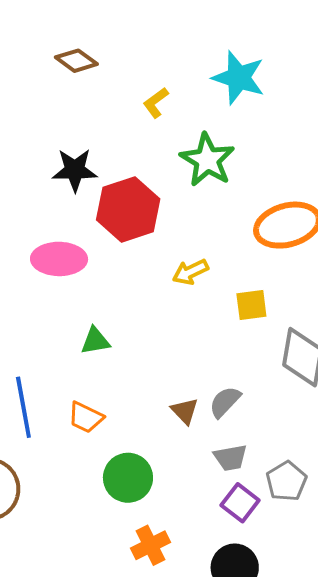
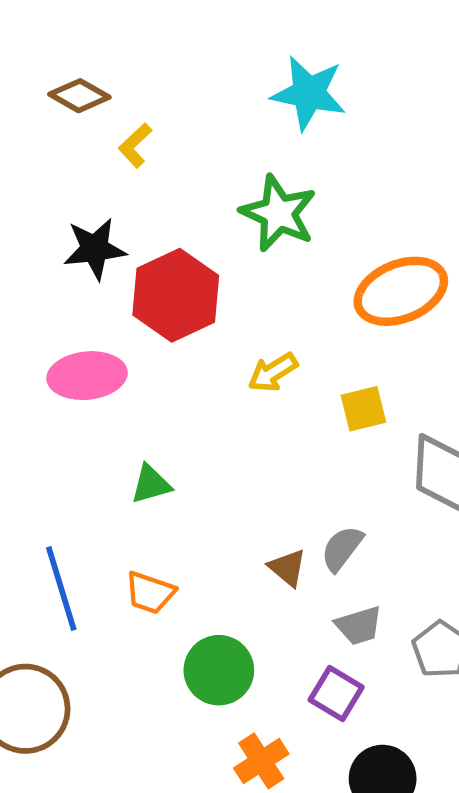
yellow L-shape: (156, 103) -> (135, 145), moved
purple square: (240, 503) -> (336, 693), moved

